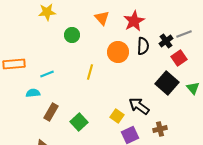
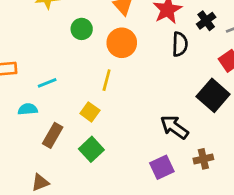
black cross: (166, 41) -> (206, 21), moved
orange circle: (118, 52) -> (122, 43), moved
yellow square: (117, 116) -> (90, 112), moved

